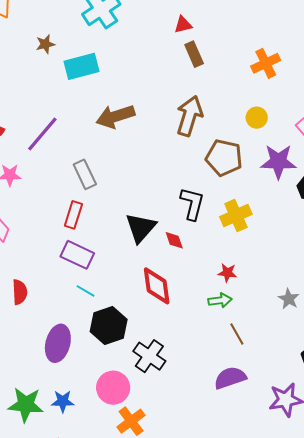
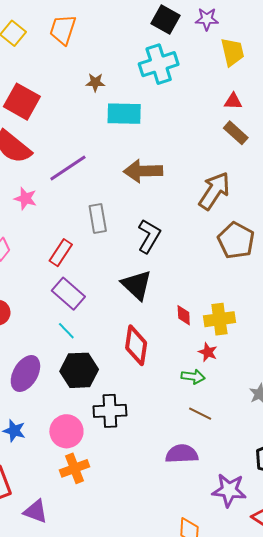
brown rectangle: (194, 54) -> (236, 133), turned -40
black L-shape: (192, 204) -> (149, 236), moved
red rectangle: (73, 215) -> (61, 253), moved
yellow cross: (236, 215) -> (219, 319), moved
black triangle: (141, 228) -> (137, 285), turned -44
red diamond: (174, 240) -> (184, 315), moved
brown line: (237, 334) -> (200, 414), turned -50
black cross: (149, 356) -> (110, 411), turned 36

